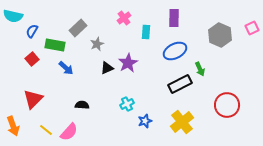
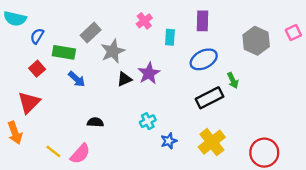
gray star: (97, 44) -> (113, 51), size x1.5
red triangle: (33, 99) -> (29, 102), moved
red circle: (227, 105) -> (264, 153), moved
orange arrow: (13, 126) -> (15, 133), moved

